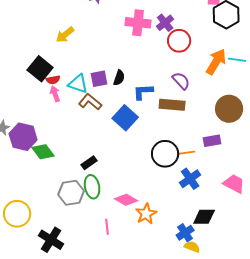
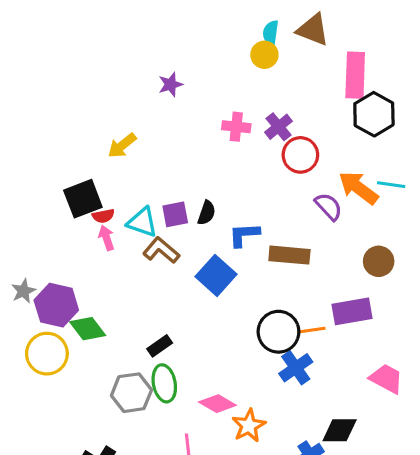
pink cross: (138, 23) -> (236, 127), size x0.7
orange arrow: (216, 62) -> (358, 188), turned -84
black square: (40, 69) -> (83, 199), turned 30
purple semicircle: (181, 81) -> (329, 207), moved
brown circle: (229, 109) -> (379, 261), size x0.7
purple rectangle: (212, 141) -> (352, 311), size x1.4
blue cross: (190, 179) -> (296, 368), moved
yellow circle: (17, 214) -> (47, 354), moved

